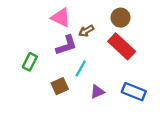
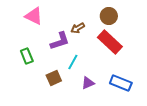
pink triangle: (61, 18) -> (34, 16), moved
green rectangle: (30, 62) -> (27, 56), turned -49

